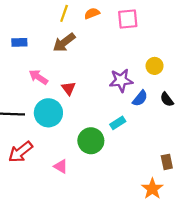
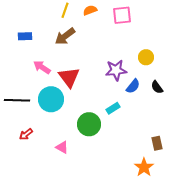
red triangle: (69, 88) -> (69, 77), size x1.6
red arrow: (20, 152) -> (26, 134), size x0.6

